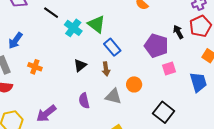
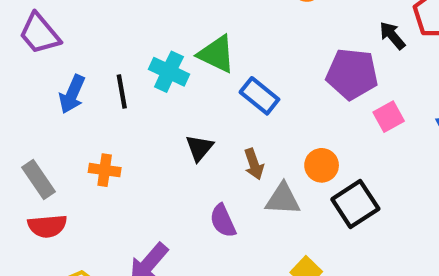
black line: (51, 13) -> (122, 91), moved, turned 56
blue arrow: (15, 41) -> (72, 94), moved
brown arrow: (106, 69) -> (254, 164), moved
black square: (164, 112) -> (355, 204), moved, turned 30

